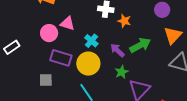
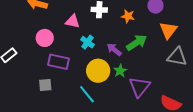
orange star: (124, 21) -> (128, 16), moved
pink triangle: (67, 23) -> (73, 21), moved
yellow circle: (88, 64) -> (98, 71), moved

